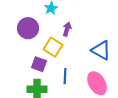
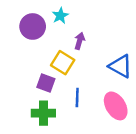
purple circle: (28, 28) -> (33, 26), moved

